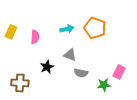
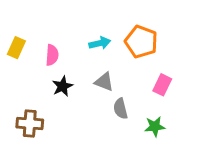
black star: (47, 67) -> (62, 86), moved
pink rectangle: (119, 72) -> (162, 85), moved
gray semicircle: (81, 73) -> (121, 109), turned 64

